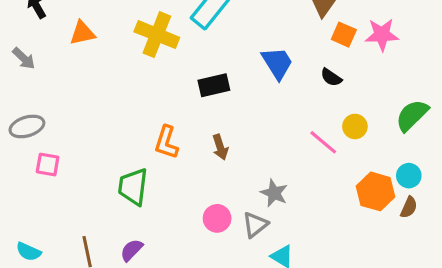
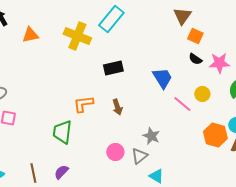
pink star: (382, 35) -> (219, 63), moved
blue trapezoid: (277, 63) -> (162, 78), moved
black semicircle: (331, 77) -> (195, 59), moved
orange L-shape: (166, 142) -> (83, 104), turned 65

